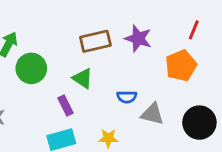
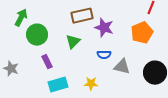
purple star: (138, 38) -> (104, 28), moved
green triangle: (83, 78) -> (73, 42), turned 42
purple rectangle: (65, 105) -> (47, 62), moved

